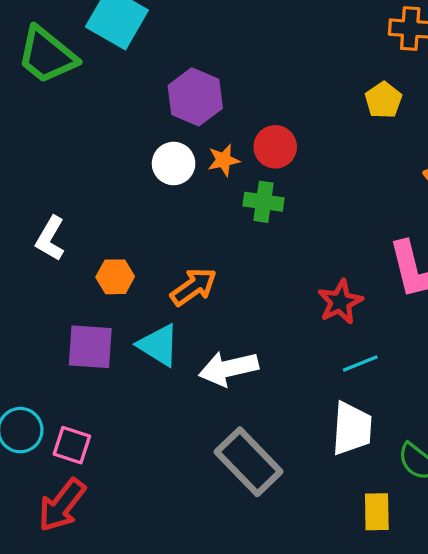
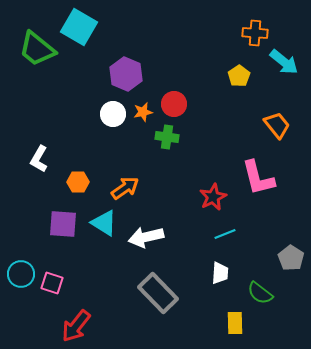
white trapezoid: (352, 428) -> (220, 273), size x0.7
red arrow: (62, 505) -> (76, 326), moved

